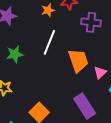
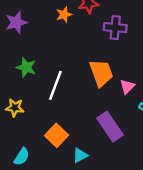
white line: (49, 42) -> (55, 85), moved
green star: (15, 54) -> (26, 67), turned 30

